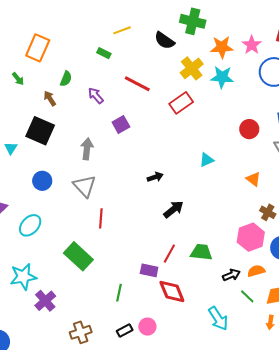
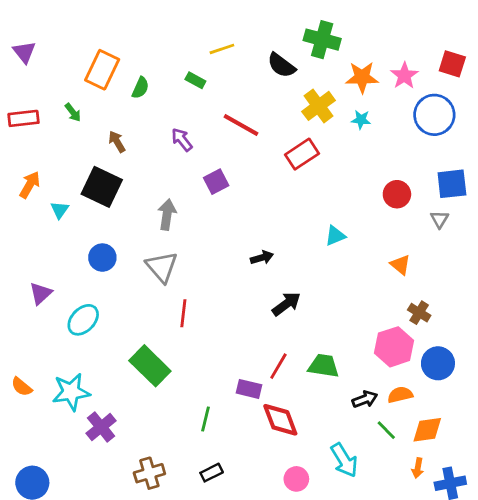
cyan star: (222, 77) -> (361, 120), size x0.6
green semicircle: (66, 79) -> (140, 88), moved
pink circle: (147, 327) -> (296, 479), moved

